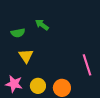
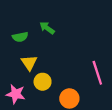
yellow circle: (38, 86) -> (43, 82), moved

